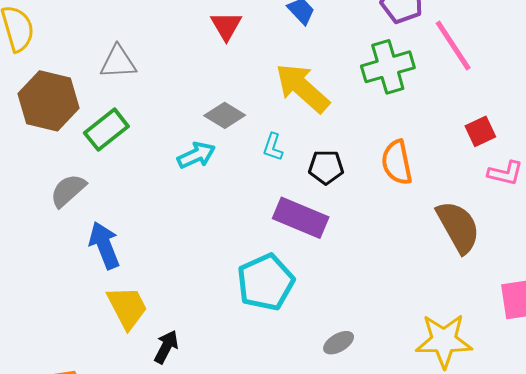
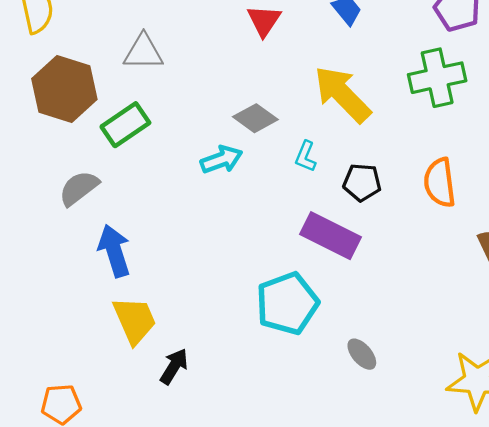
gray ellipse: (339, 343) -> (362, 354), moved, turned 76

